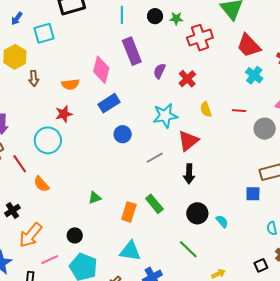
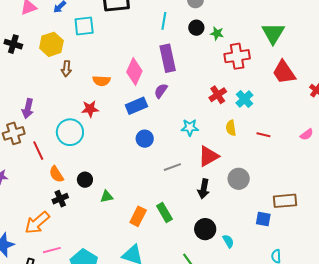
purple semicircle: (160, 71) -> (161, 91), moved
cyan cross: (254, 75) -> (244, 99), moved
cyan star: (165, 116) -> (190, 127), size x0.7
gray circle: (265, 129) -> (239, 179), moved
black cross: (12, 210) -> (60, 199), moved
black circle: (75, 235) -> (85, 180), moved

